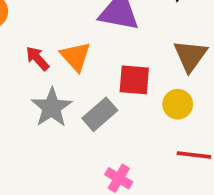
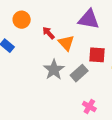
red arrow: (37, 59) -> (48, 33), moved

